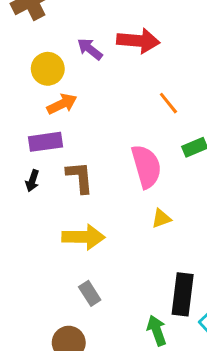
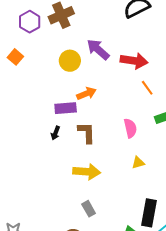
red arrow: (138, 41) -> (134, 61), moved
purple arrow: (90, 49) -> (98, 49), size x1.4
orange arrow: (62, 104) -> (86, 93), moved
pink semicircle: (146, 166) -> (130, 128), size x0.7

